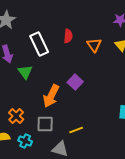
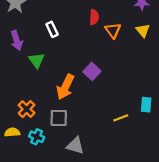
red semicircle: (68, 36) -> (94, 17), moved
white rectangle: (39, 44) -> (52, 29), size x0.6
yellow line: (76, 130) -> (121, 118), moved

